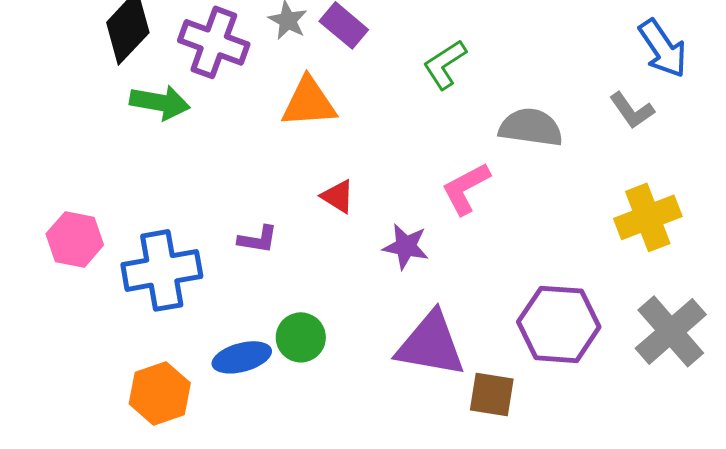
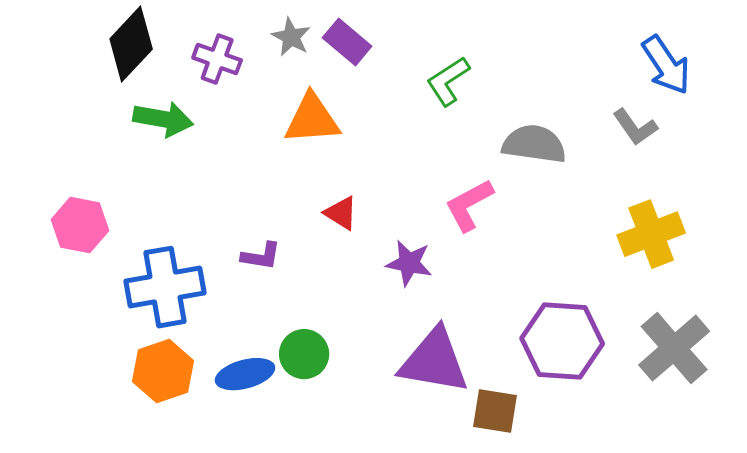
purple cross: (214, 42) -> (217, 59), size x0.7
pink hexagon: (75, 239) -> (80, 225), moved
orange hexagon: (160, 393) -> (163, 371), moved

